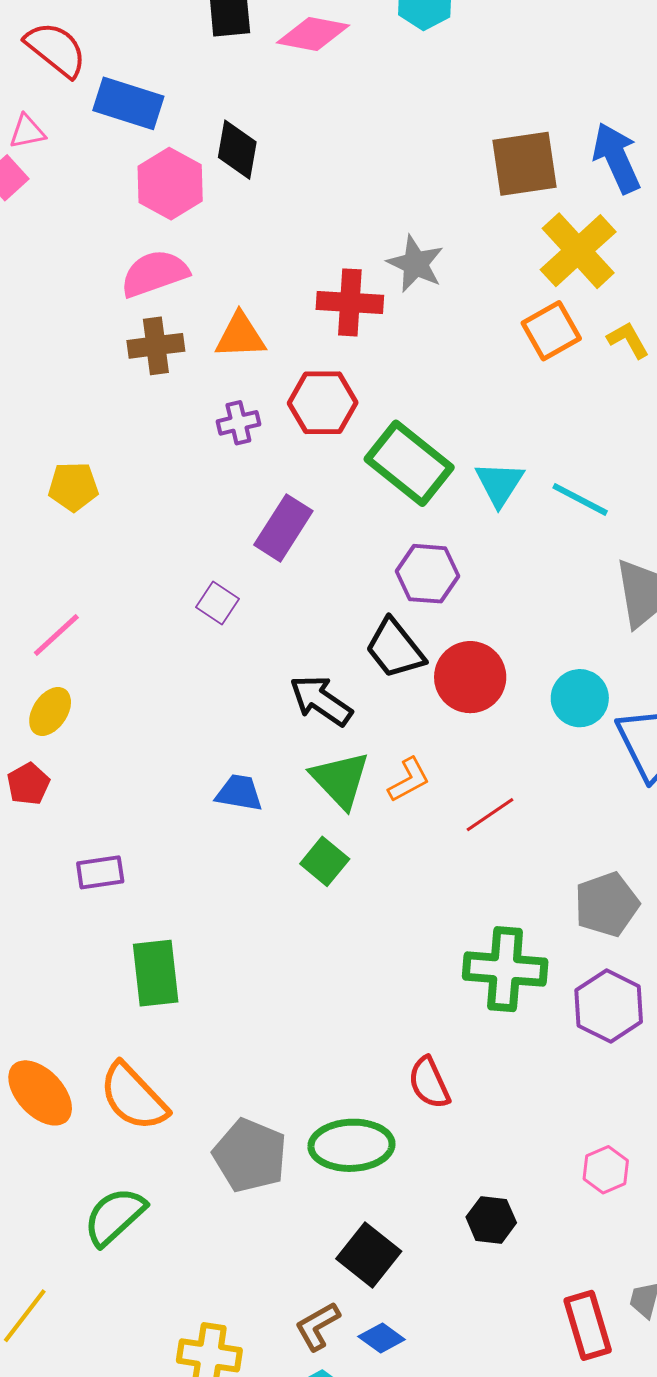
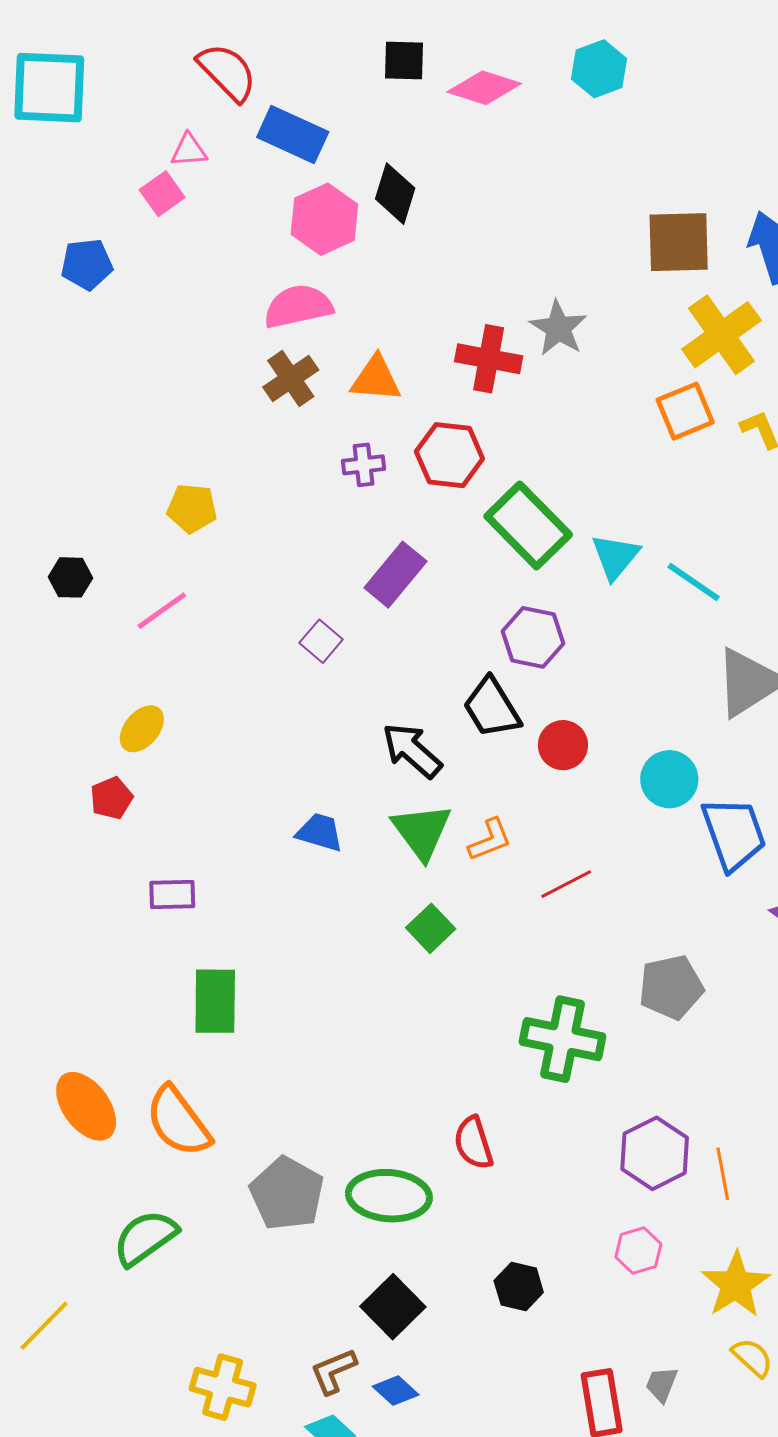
brown cross: (156, 346) -> (291, 378), turned -34
pink line: (56, 635) -> (162, 611), moved
red circle: (470, 677) -> (563, 745), size x0.7
green square: (325, 861) -> (431, 928), moved
purple hexagon: (609, 1006) -> (655, 1153), moved

